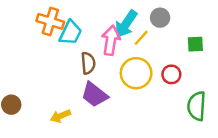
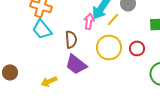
cyan trapezoid: (70, 33) -> (42, 29), moved, turned 115
pink arrow: (111, 40) -> (89, 21), size x0.7

